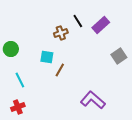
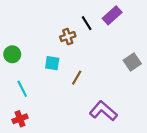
purple rectangle: (101, 25) -> (112, 15), moved
brown line: (60, 70) -> (77, 78), moved

